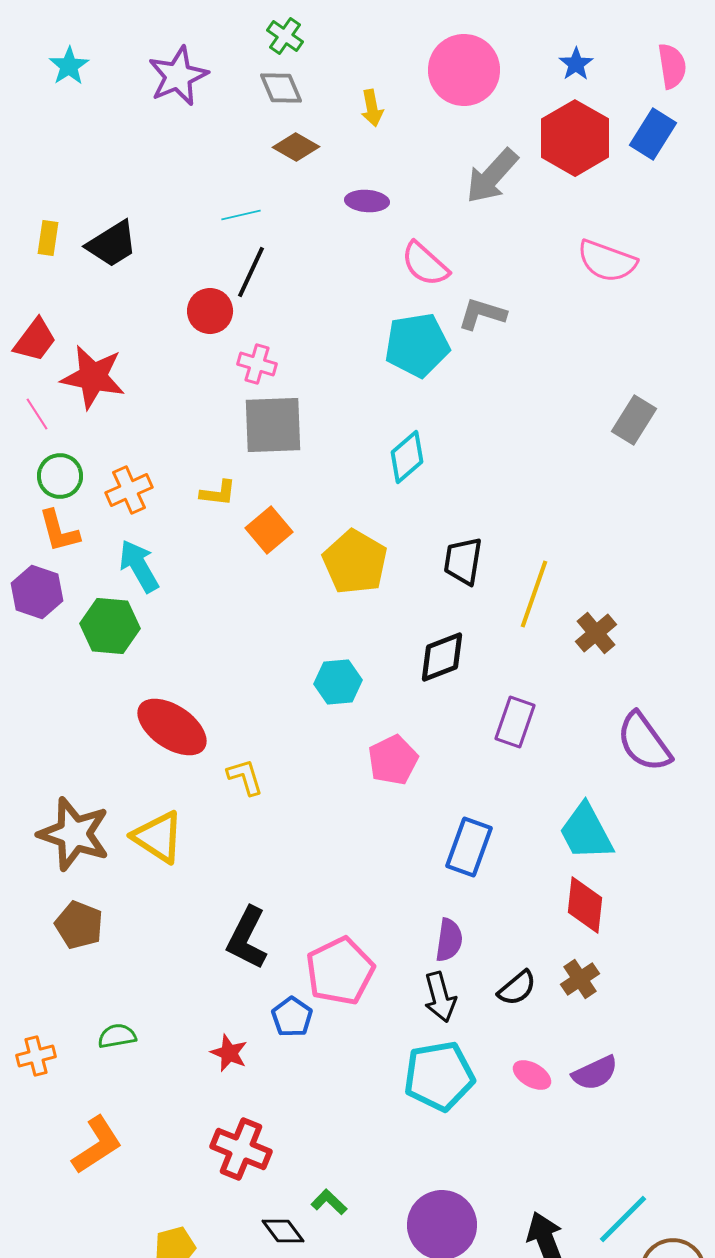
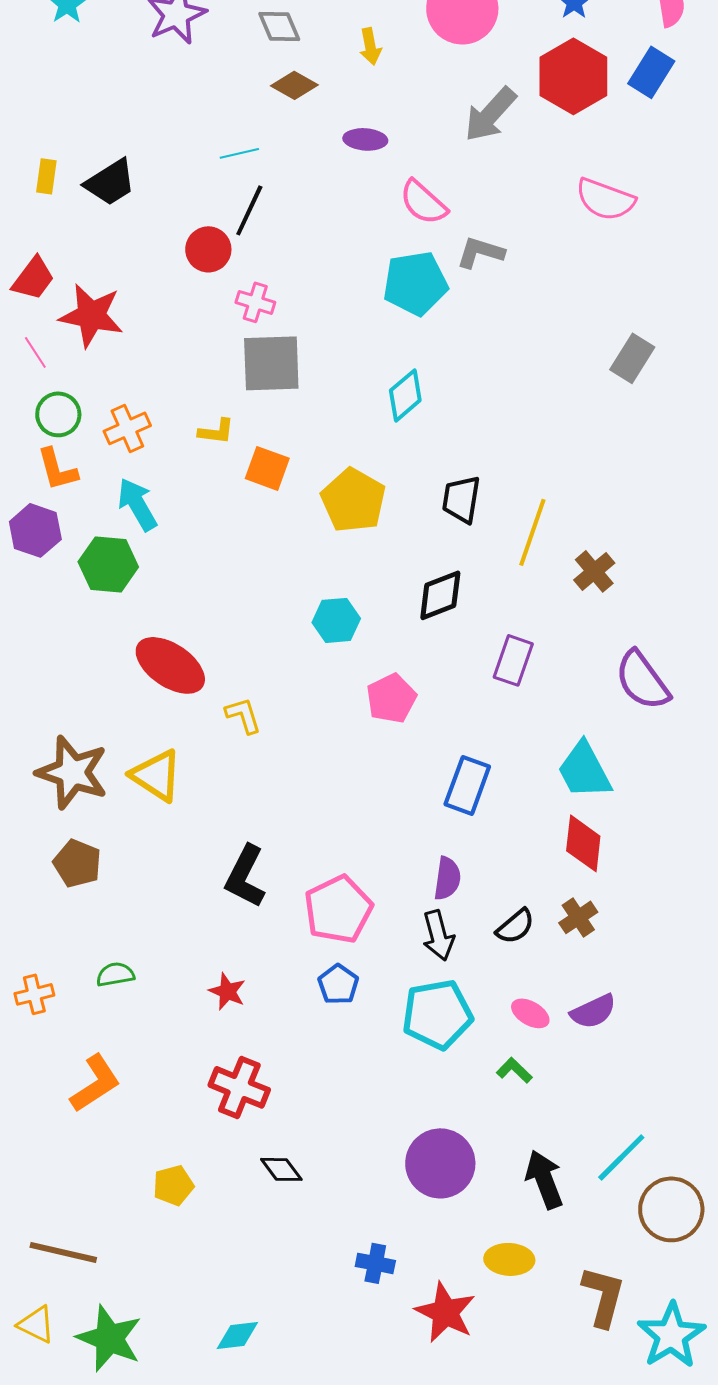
orange square: (269, 530) -> (267, 468), turned -30
blue pentagon: (292, 1017) -> (338, 984), moved
green L-shape: (329, 1202) -> (514, 1070), moved

